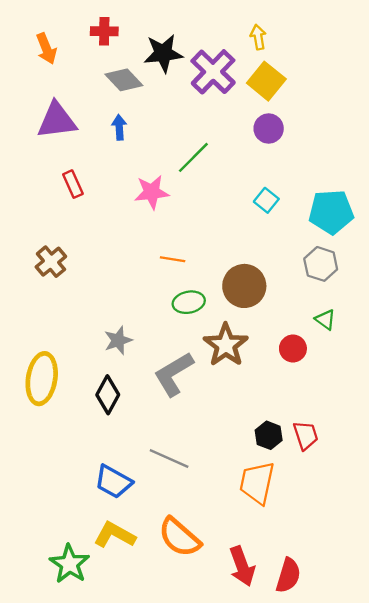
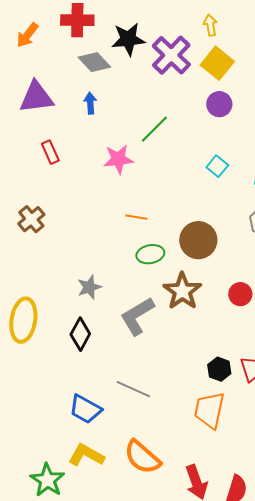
red cross: (104, 31) -> (77, 20), size x1.4
orange arrow: (46, 49) -> (27, 35), turned 60

